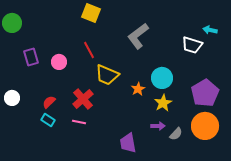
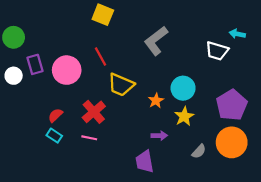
green circle: (12, 23) -> (14, 37), moved
pink circle: (59, 62) -> (67, 70), size x1.6
white circle: (12, 98) -> (14, 76), moved
purple arrow: (158, 126) -> (159, 136), moved

